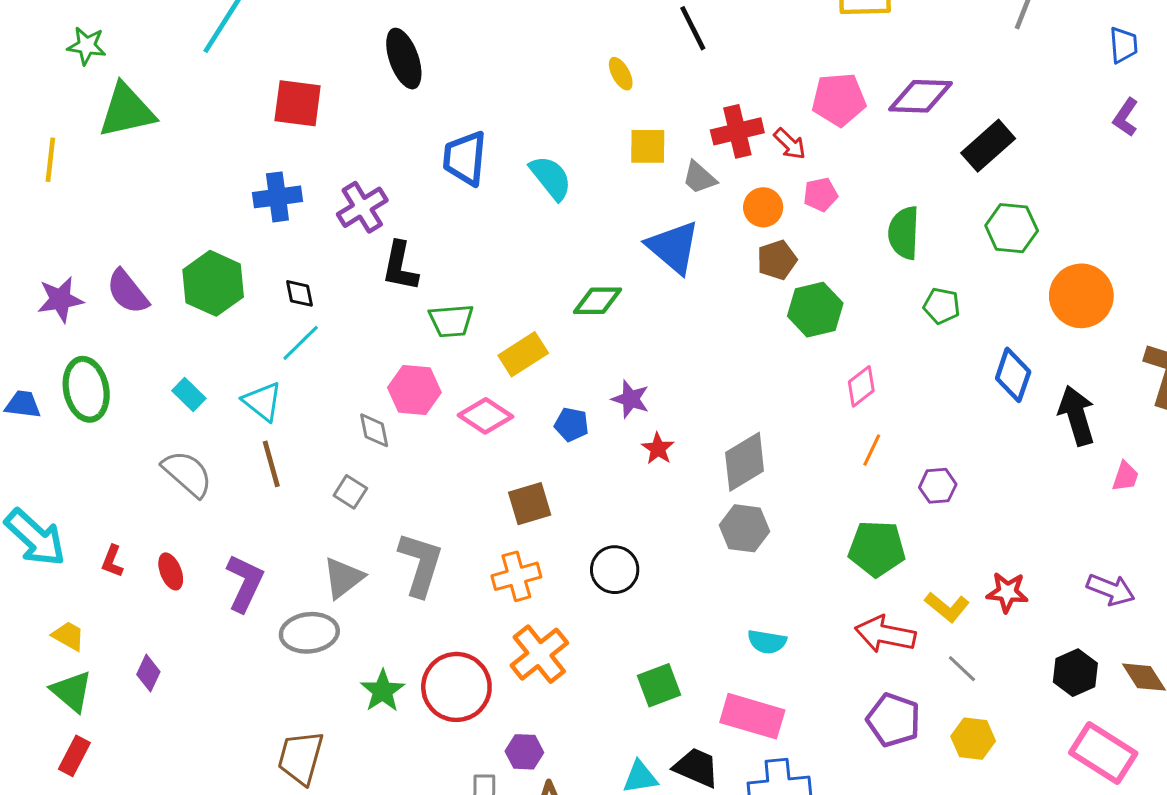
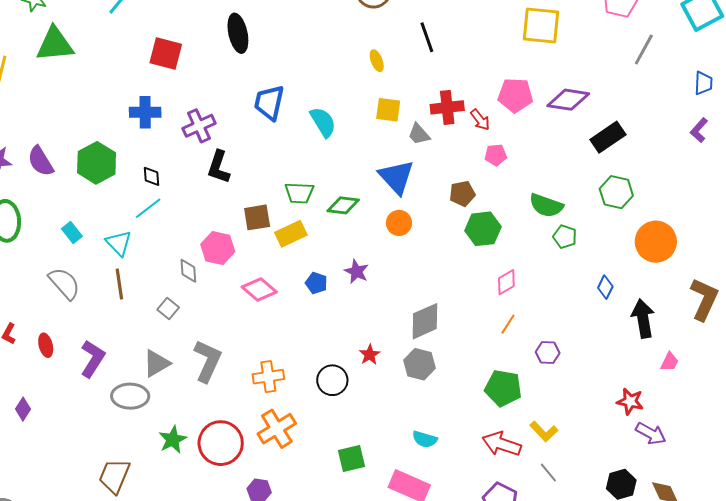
orange circle: (763, 207) -> (399, 223), moved
green semicircle: (904, 233) -> (546, 205), moved, turned -80
green trapezoid: (451, 321) -> (299, 193), moved
blue diamond: (1013, 375) -> (605, 287), size x0.7
pink diamond: (485, 416) -> (259, 289), moved
red star: (658, 449) -> (370, 355), moved
brown square: (530, 504) -> (257, 217), moved
red star: (1007, 592) -> (630, 401), moved

